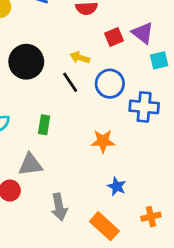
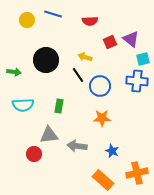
blue circle: (110, 84) -> (100, 86), moved
blue cross: (144, 107) -> (137, 81), moved
gray arrow: (59, 207) -> (77, 146), moved, turned 108
orange cross: (151, 217) -> (137, 173), size x1.5

